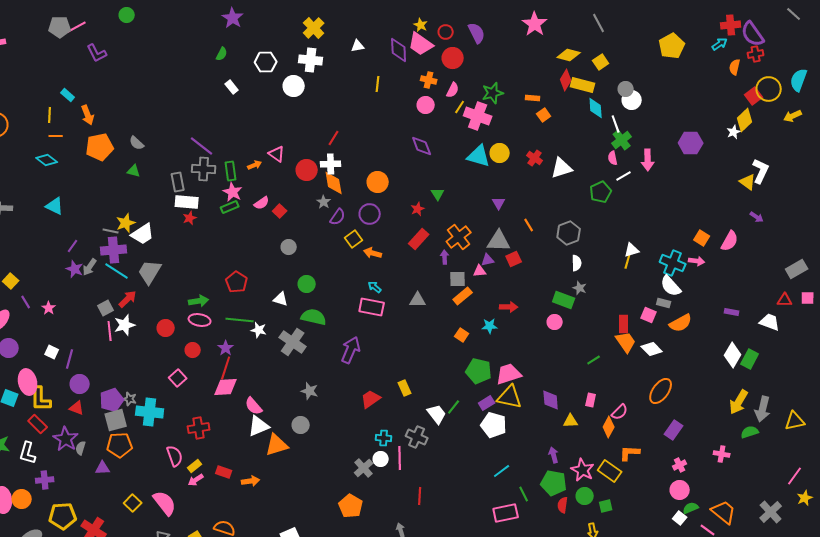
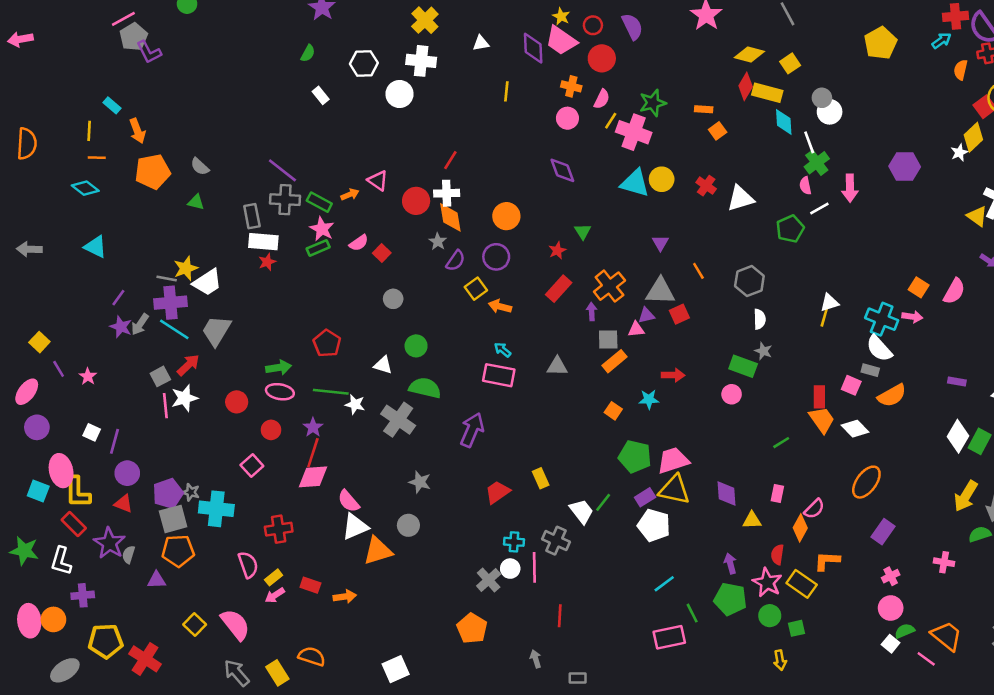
gray pentagon: (60, 27) -> (134, 37), moved, turned -30
green rectangle: (231, 171) -> (319, 202), turned -54
red semicircle: (563, 505) -> (777, 555), moved

